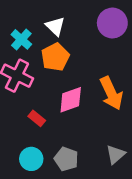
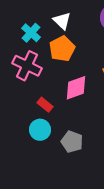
cyan circle: (31, 159) -> (40, 130), moved

